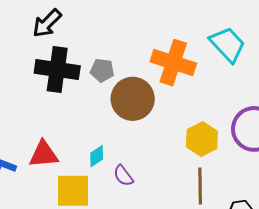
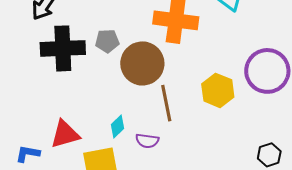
purple semicircle: (123, 176) -> (147, 141), turned -35
brown line: (200, 186) -> (166, 103), moved

